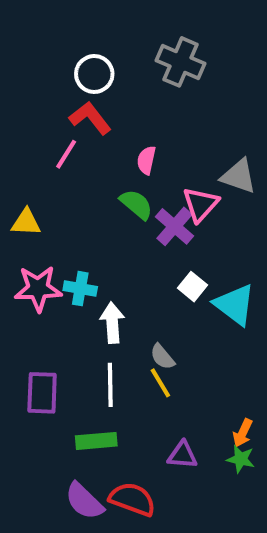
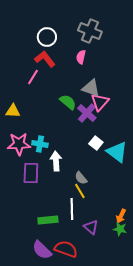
pink semicircle: (146, 160) -> (81, 57), moved
gray triangle: (239, 176) -> (91, 88), moved
white line: (110, 385) -> (72, 209), moved
purple rectangle: (42, 393) -> (31, 173), moved
purple triangle: (182, 455) -> (91, 227), turned 35

